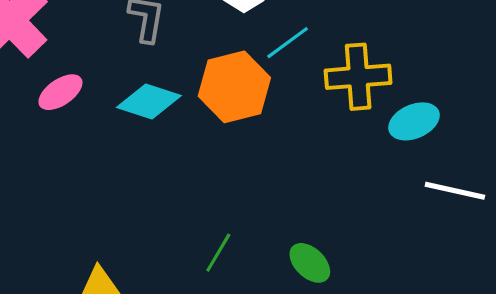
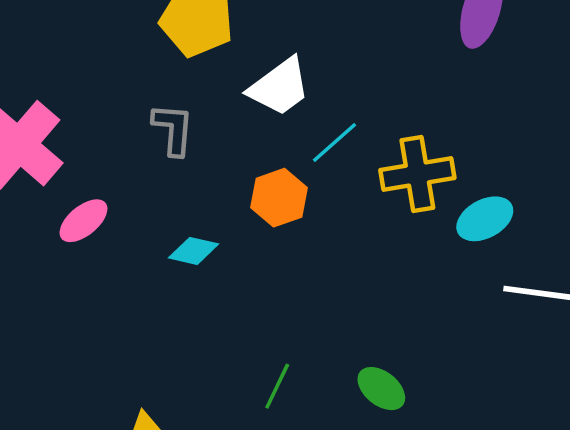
orange hexagon: (234, 87) -> (279, 198), size x0.7
cyan diamond: (149, 101) -> (193, 251), moved, size x0.7

